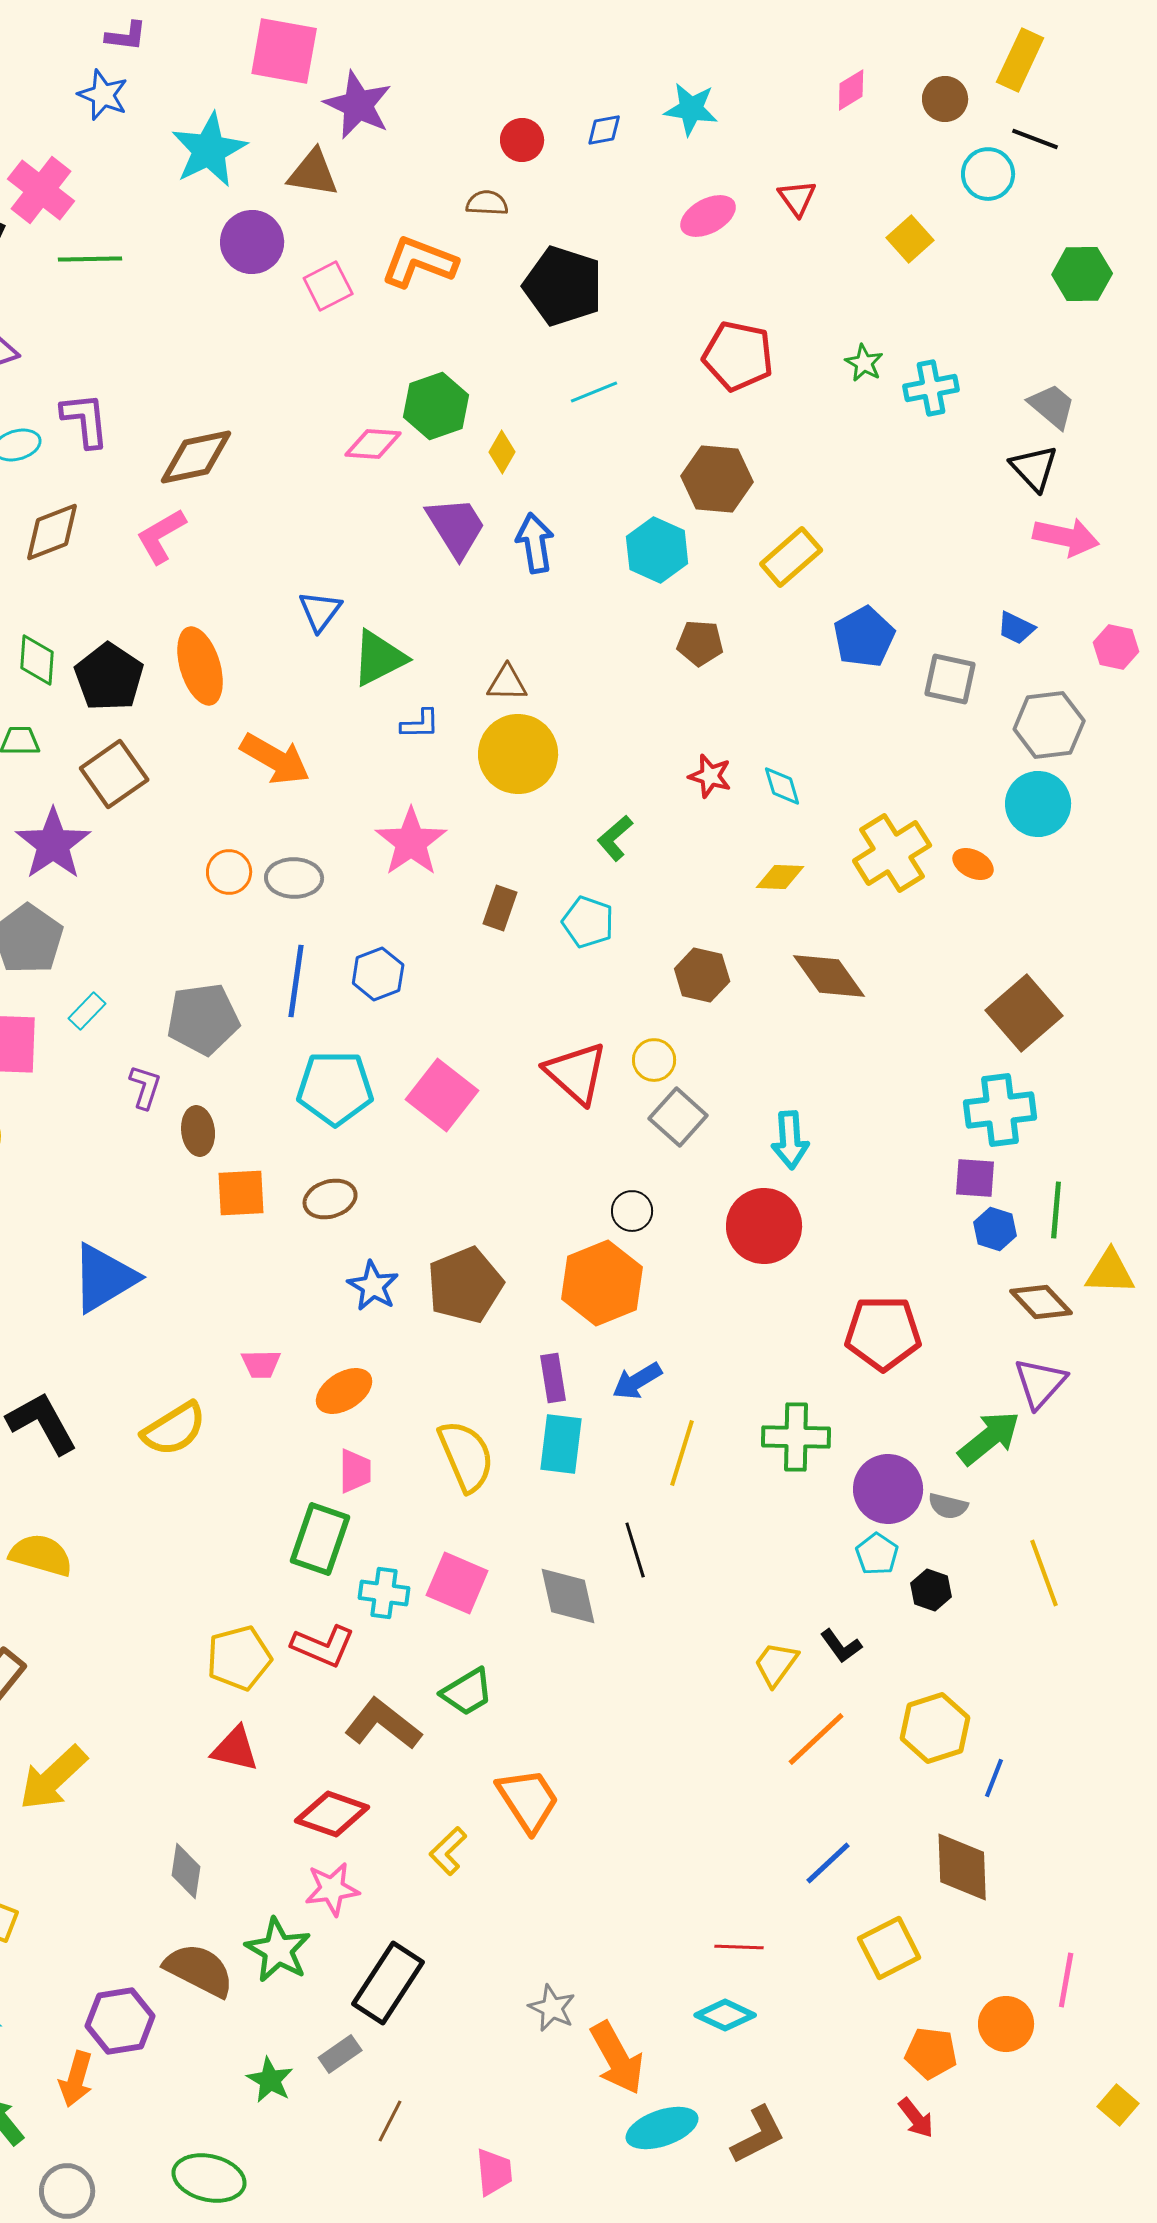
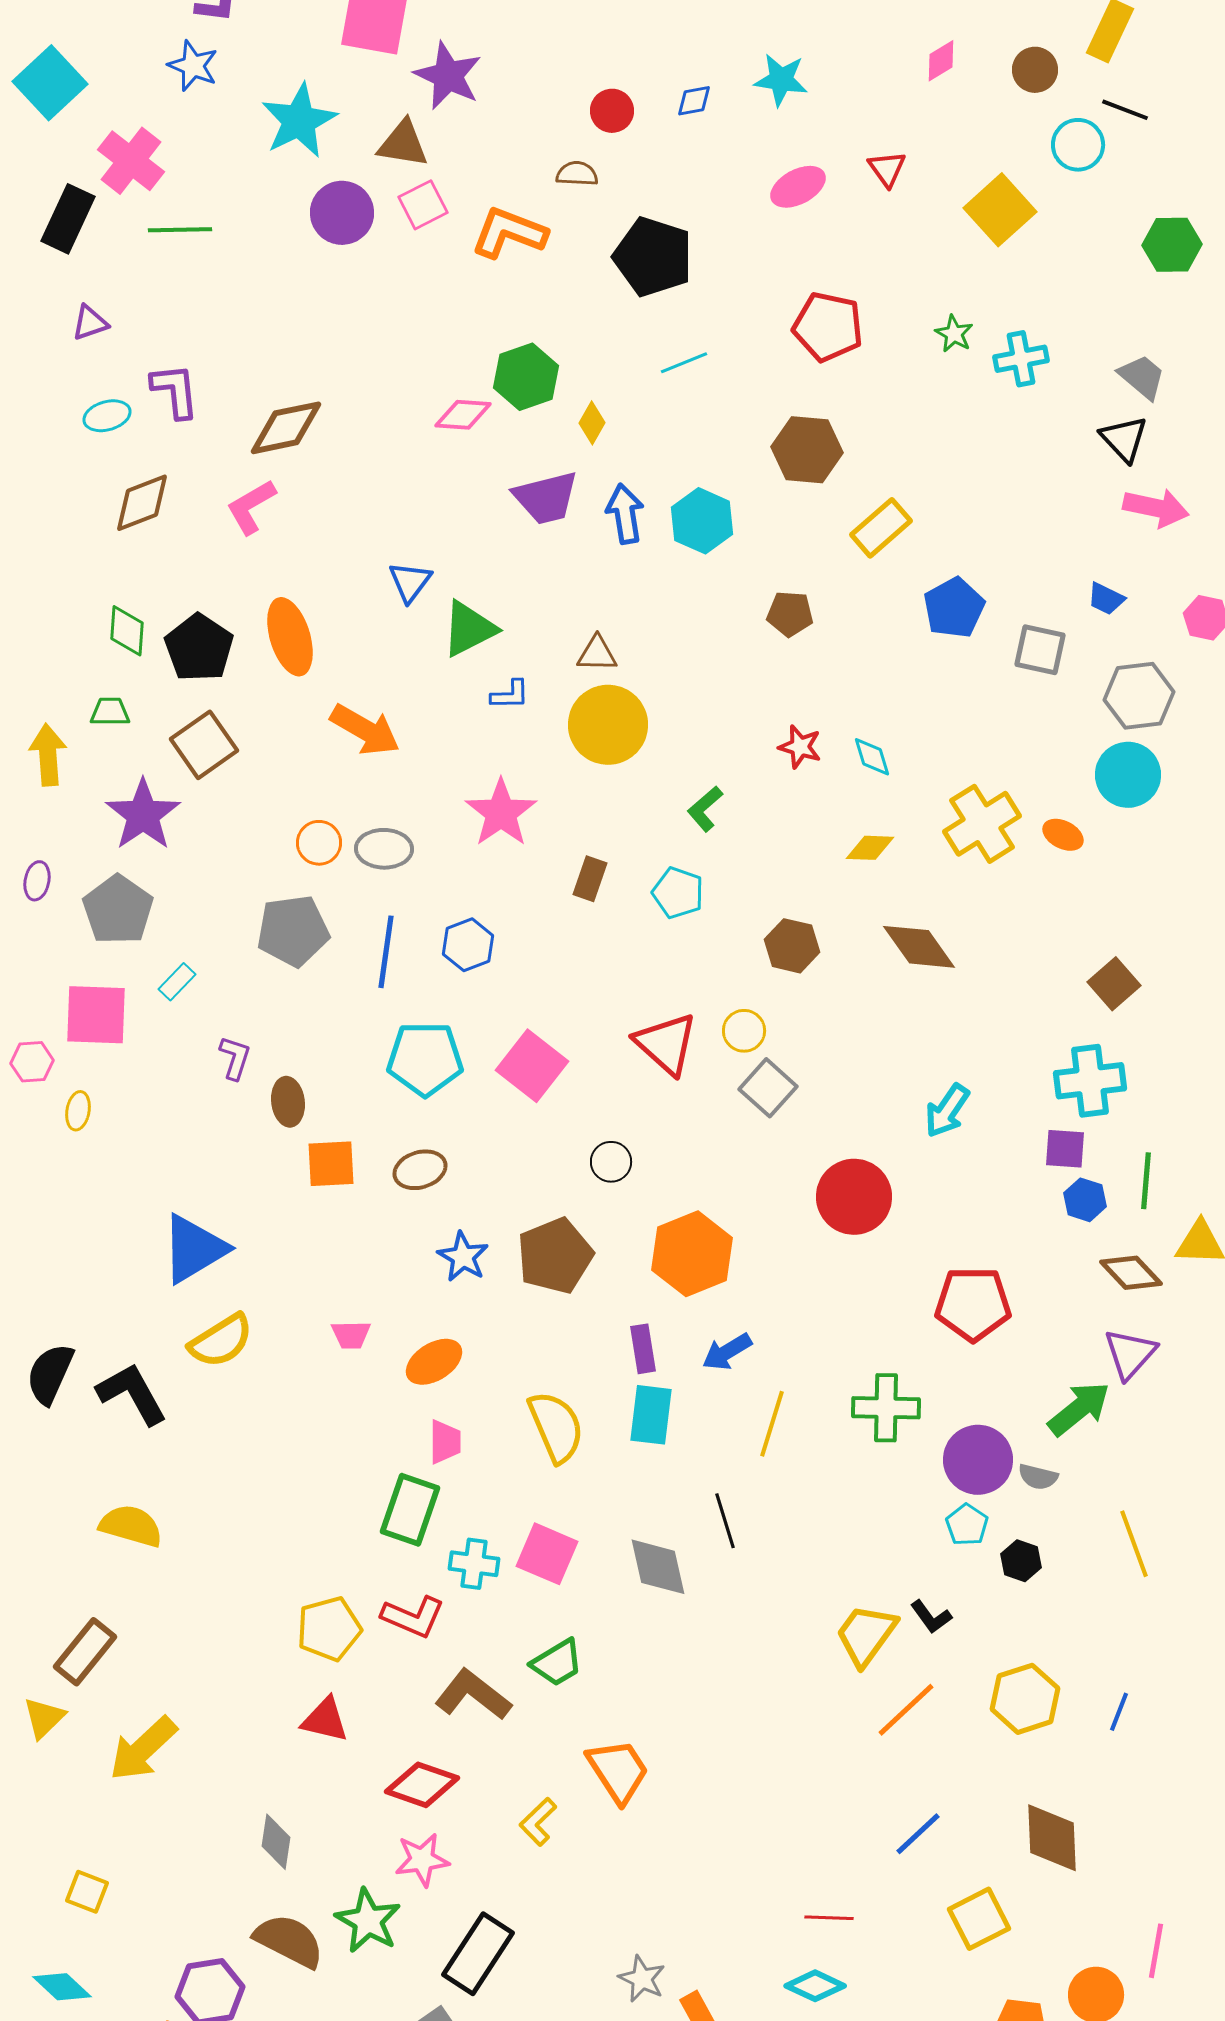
yellow square: (910, 239) -> (1000, 210), size x1.5
pink square: (328, 286) -> (423, 205), moved
purple trapezoid: (456, 527) -> (546, 498), turned 108
cyan hexagon: (657, 550) -> (702, 521), moved
brown square: (1024, 1013) -> (1114, 984), size x0.7
gray pentagon: (203, 1019) -> (293, 931), moved
cyan arrow: (790, 1140) -> (947, 1111), moved, turned 38
black circle: (632, 1211) -> (611, 1162), moved
yellow semicircle: (174, 1429) -> (221, 1341), moved
yellow trapezoid: (776, 1664) -> (866, 1635), size x1.4
blue line: (994, 1778) -> (1119, 1712), moved

